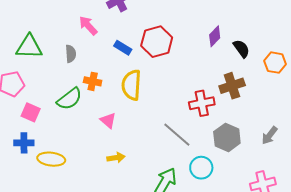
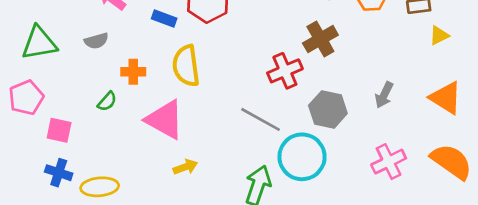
gray semicircle: (71, 54) -> (96, 41), turned 90
green semicircle: (69, 99) -> (107, 101), size x0.6
pink triangle: (108, 120) -> (165, 120), size x1.8
blue cross: (24, 143) -> (59, 173), turned 30
cyan circle: (201, 168) -> (302, 157), size x1.5

